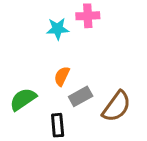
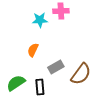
orange semicircle: (62, 76) -> (33, 50), moved
green semicircle: (23, 99) -> (16, 83), moved

